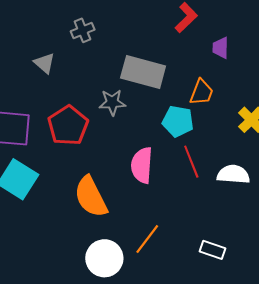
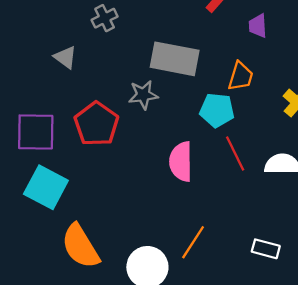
orange semicircle: (91, 197) -> (80, 246), moved

